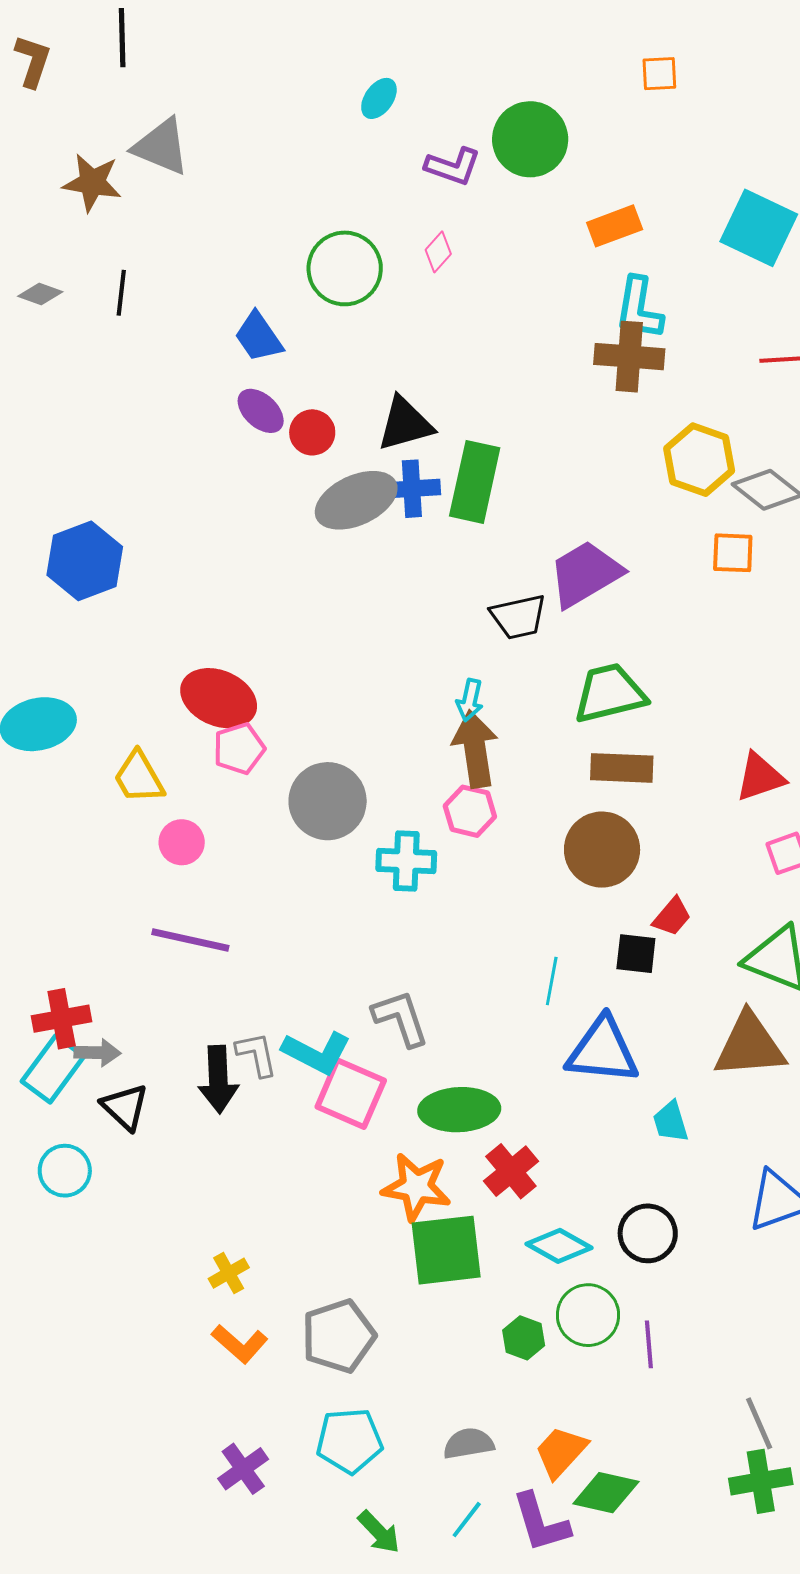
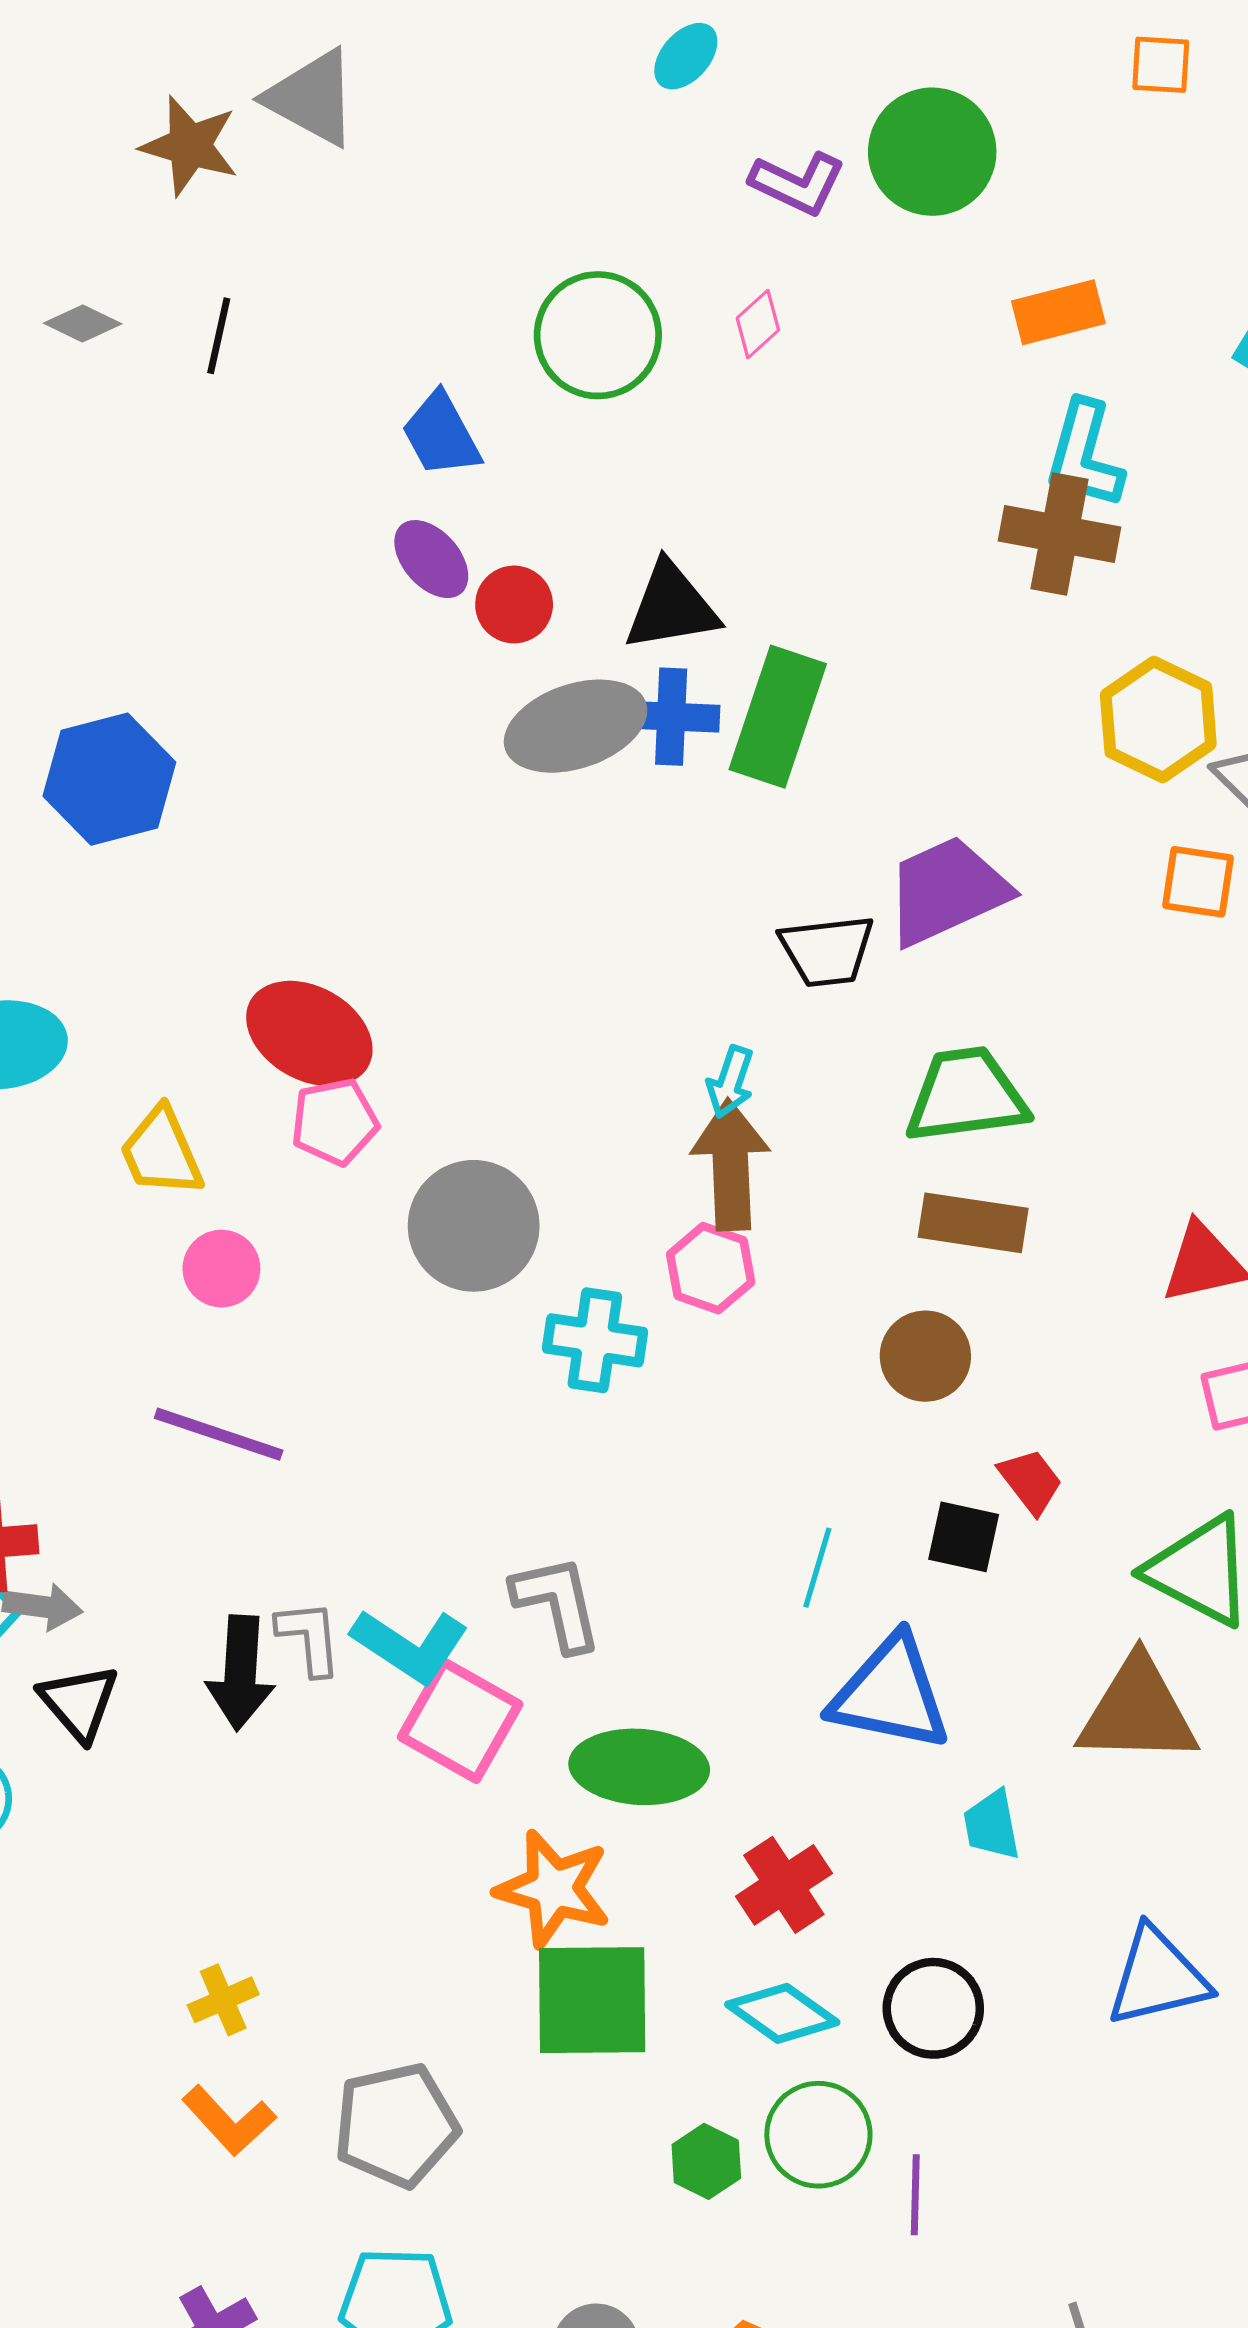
brown circle: (602, 850) -> (925, 1356), size x0.7
red trapezoid: (672, 917) -> (1031, 1481), turned -84
red cross: (511, 1171) -> (784, 1885), moved

